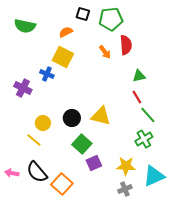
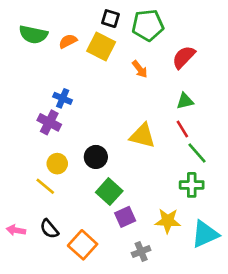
orange semicircle: (66, 32) -> (68, 41), moved
red semicircle: (126, 45) -> (184, 57), moved, turned -132
yellow square: (63, 57) -> (101, 46), moved
purple cross: (23, 88) -> (49, 122), moved
yellow triangle: (101, 116) -> (142, 136), moved
green cross: (144, 139) -> (192, 185), turned 30
black semicircle: (37, 172) -> (49, 229), size x0.7
gray cross: (125, 189) -> (141, 251), moved

